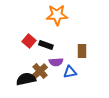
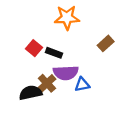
brown rectangle: (82, 51) -> (106, 43), moved, turned 48
purple semicircle: (56, 62) -> (66, 73), size x1.5

